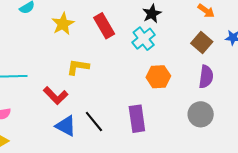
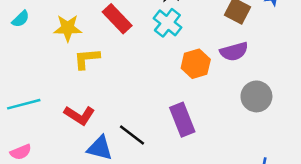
yellow star: (63, 24) -> (68, 28), turned -30
yellow L-shape: (78, 67) -> (87, 59), moved
purple semicircle: (206, 77) -> (234, 52), moved, turned 80

